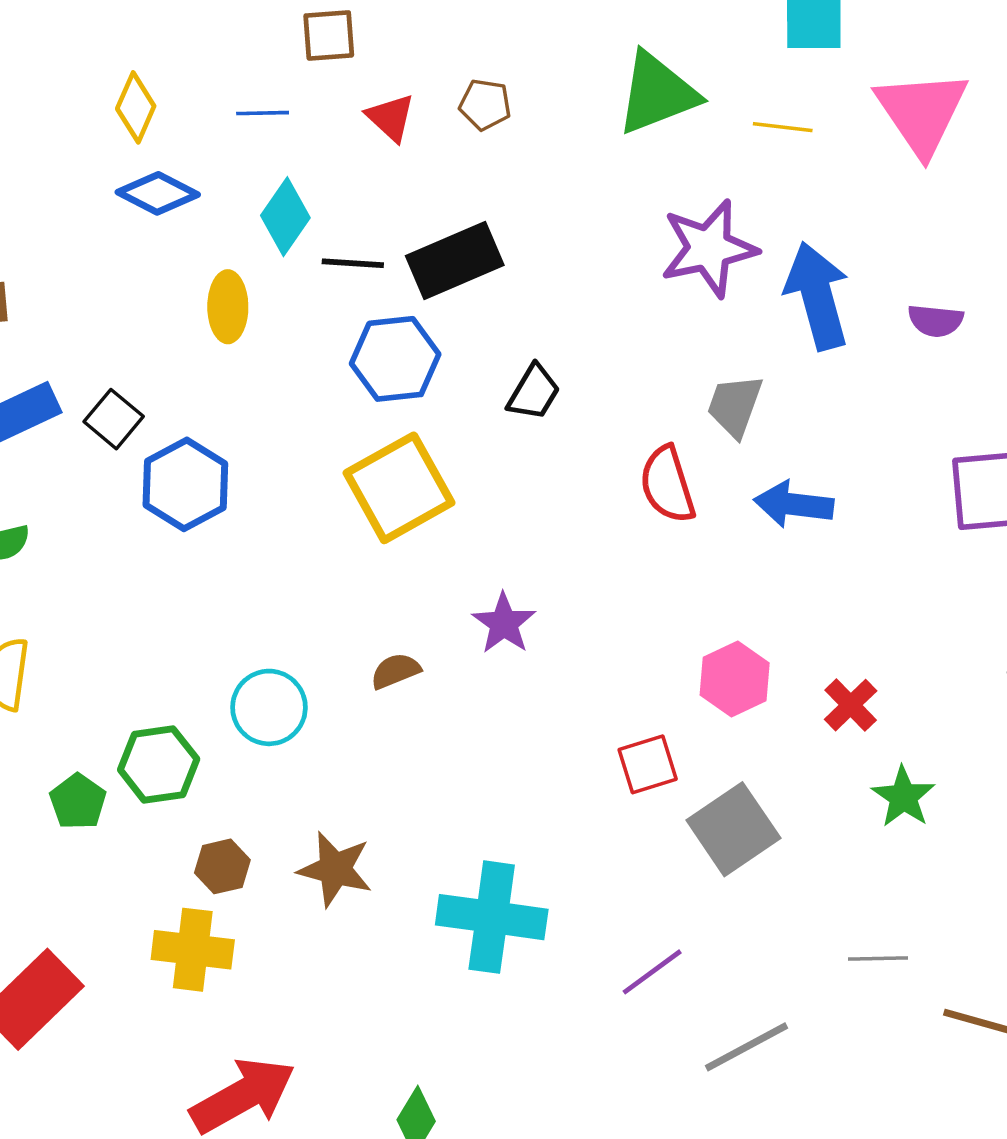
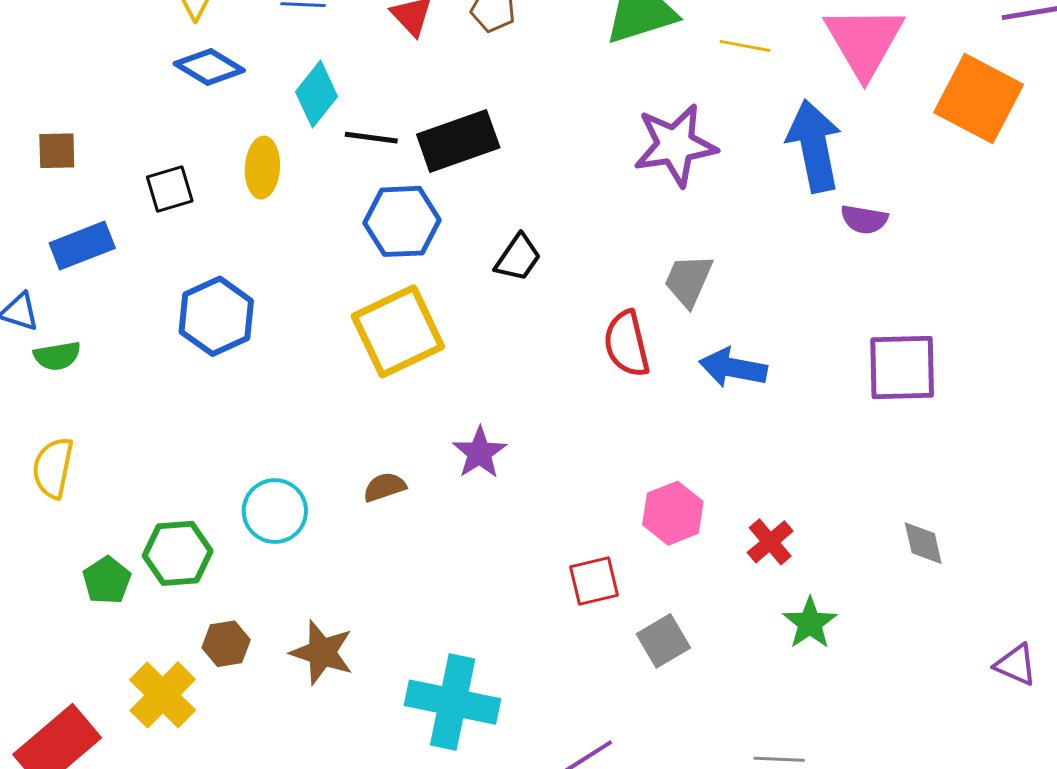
blue arrow: (817, 296) -> (814, 146), moved
black square: (114, 419) -> (170, 189), moved, turned 30
gray square: (733, 829) -> (663, 641), size x0.7
yellow cross: (193, 950) -> (163, 695), moved, turned 34

